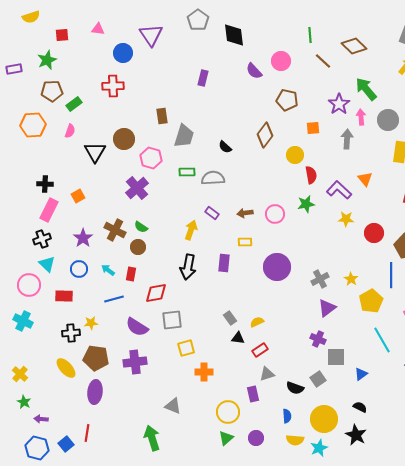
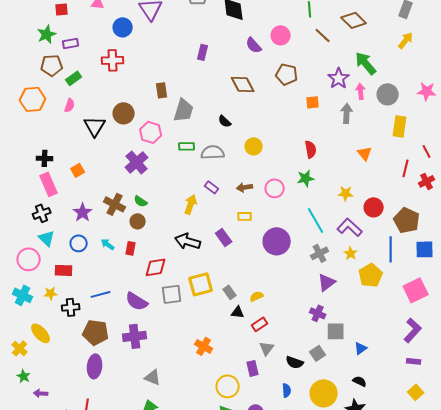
purple rectangle: (14, 69) -> (71, 43), moved
brown diamond: (265, 135) -> (243, 84), moved, turned -65
yellow circle: (295, 155) -> (254, 146), moved
purple L-shape: (339, 190) -> (350, 227), moved
pink rectangle: (49, 210) -> (49, 184), turned -50
purple rectangle: (224, 263) -> (224, 237), turned -42
black arrow: (188, 267) -> (188, 241), turned 95
blue line: (114, 299) -> (101, 294), moved
yellow star: (91, 323) -> (51, 293), moved
cyan line: (382, 340) -> (316, 220), moved
yellow square: (186, 348) -> (201, 284), moved, size x1.4
yellow ellipse: (66, 368) -> (41, 333), moved
orange cross: (204, 372) -> (204, 346), turned 30
gray triangle: (267, 374) -> (267, 348), turned -35
gray triangle: (173, 406) -> (153, 377), moved

